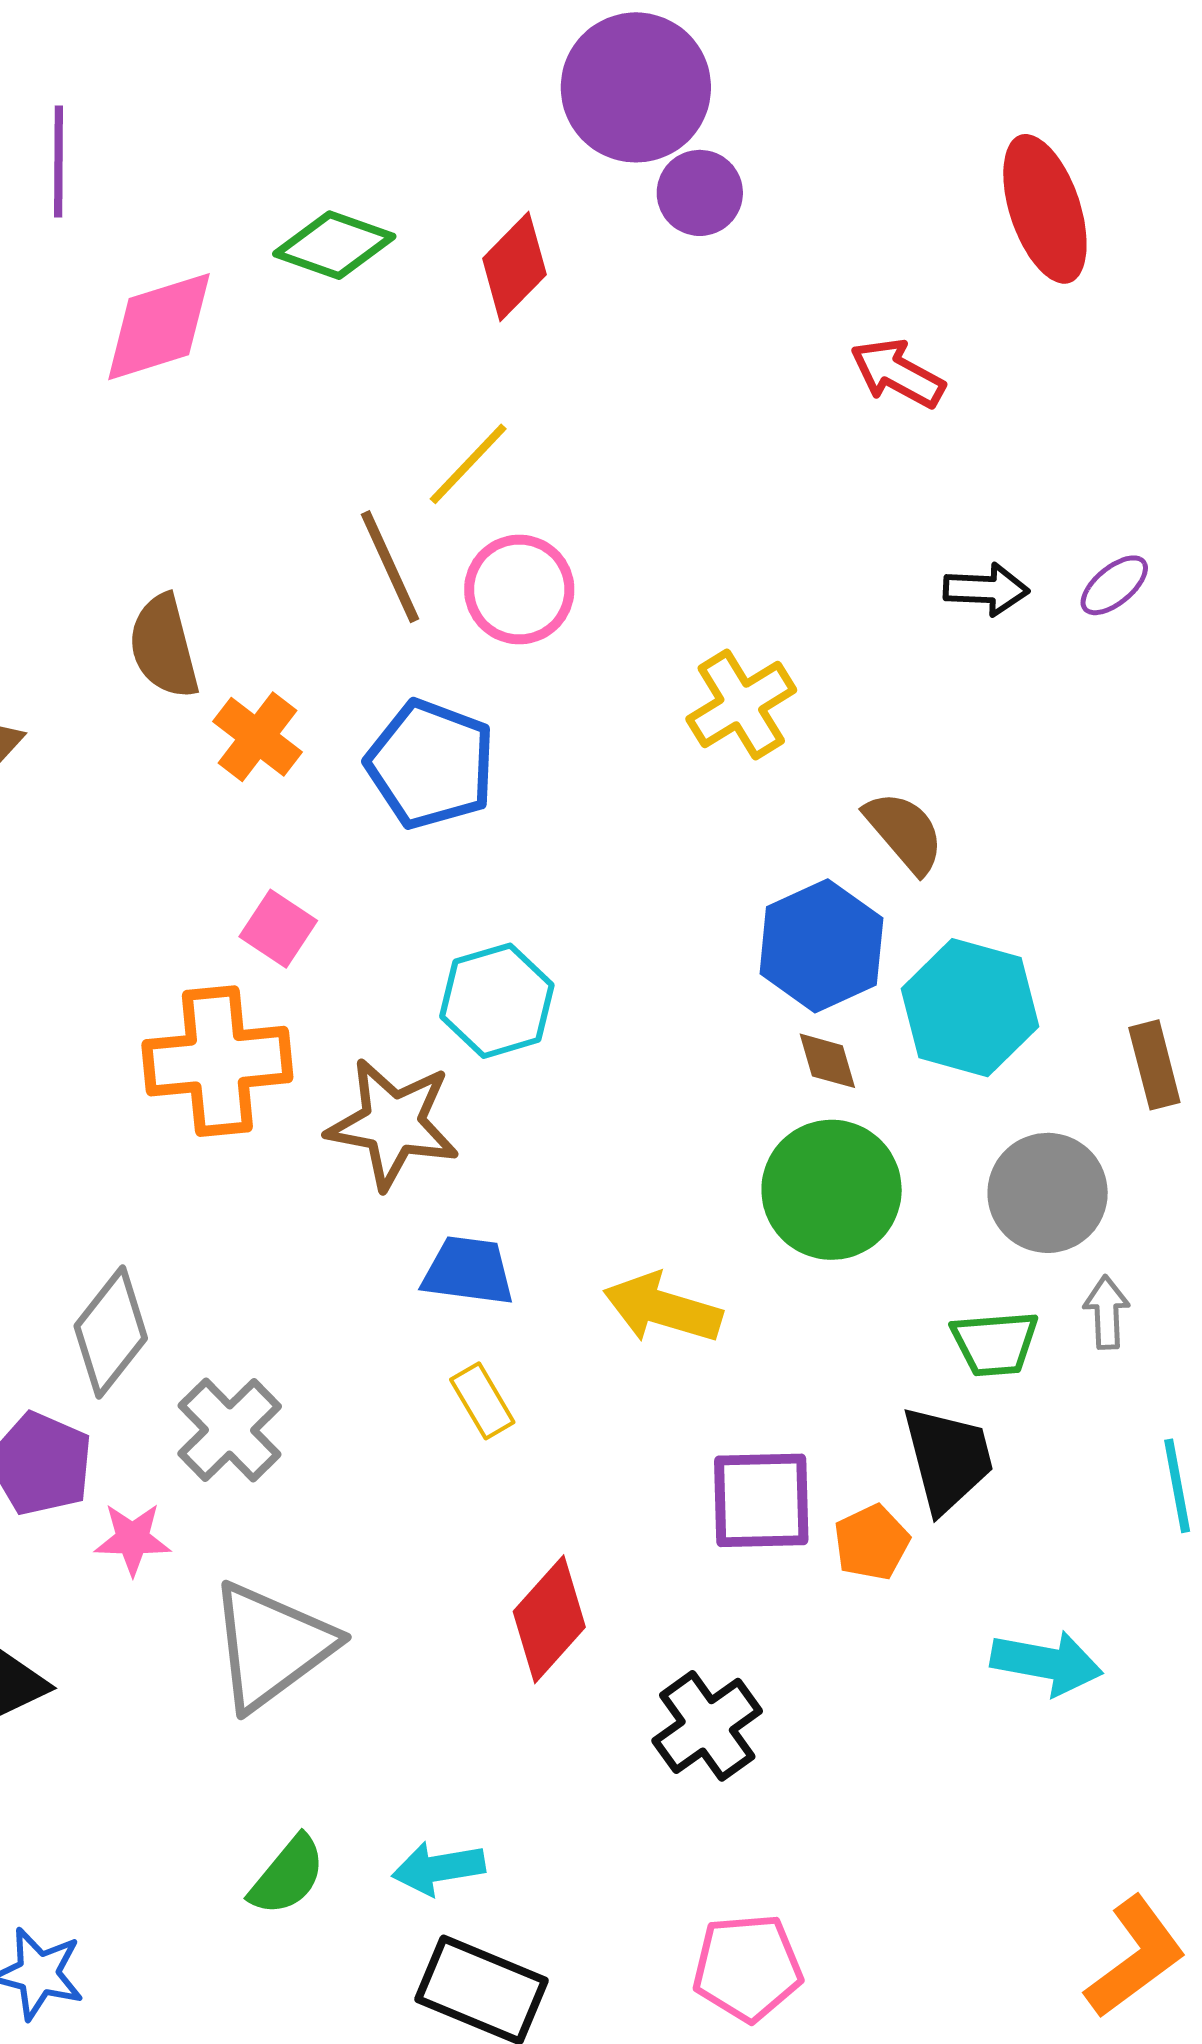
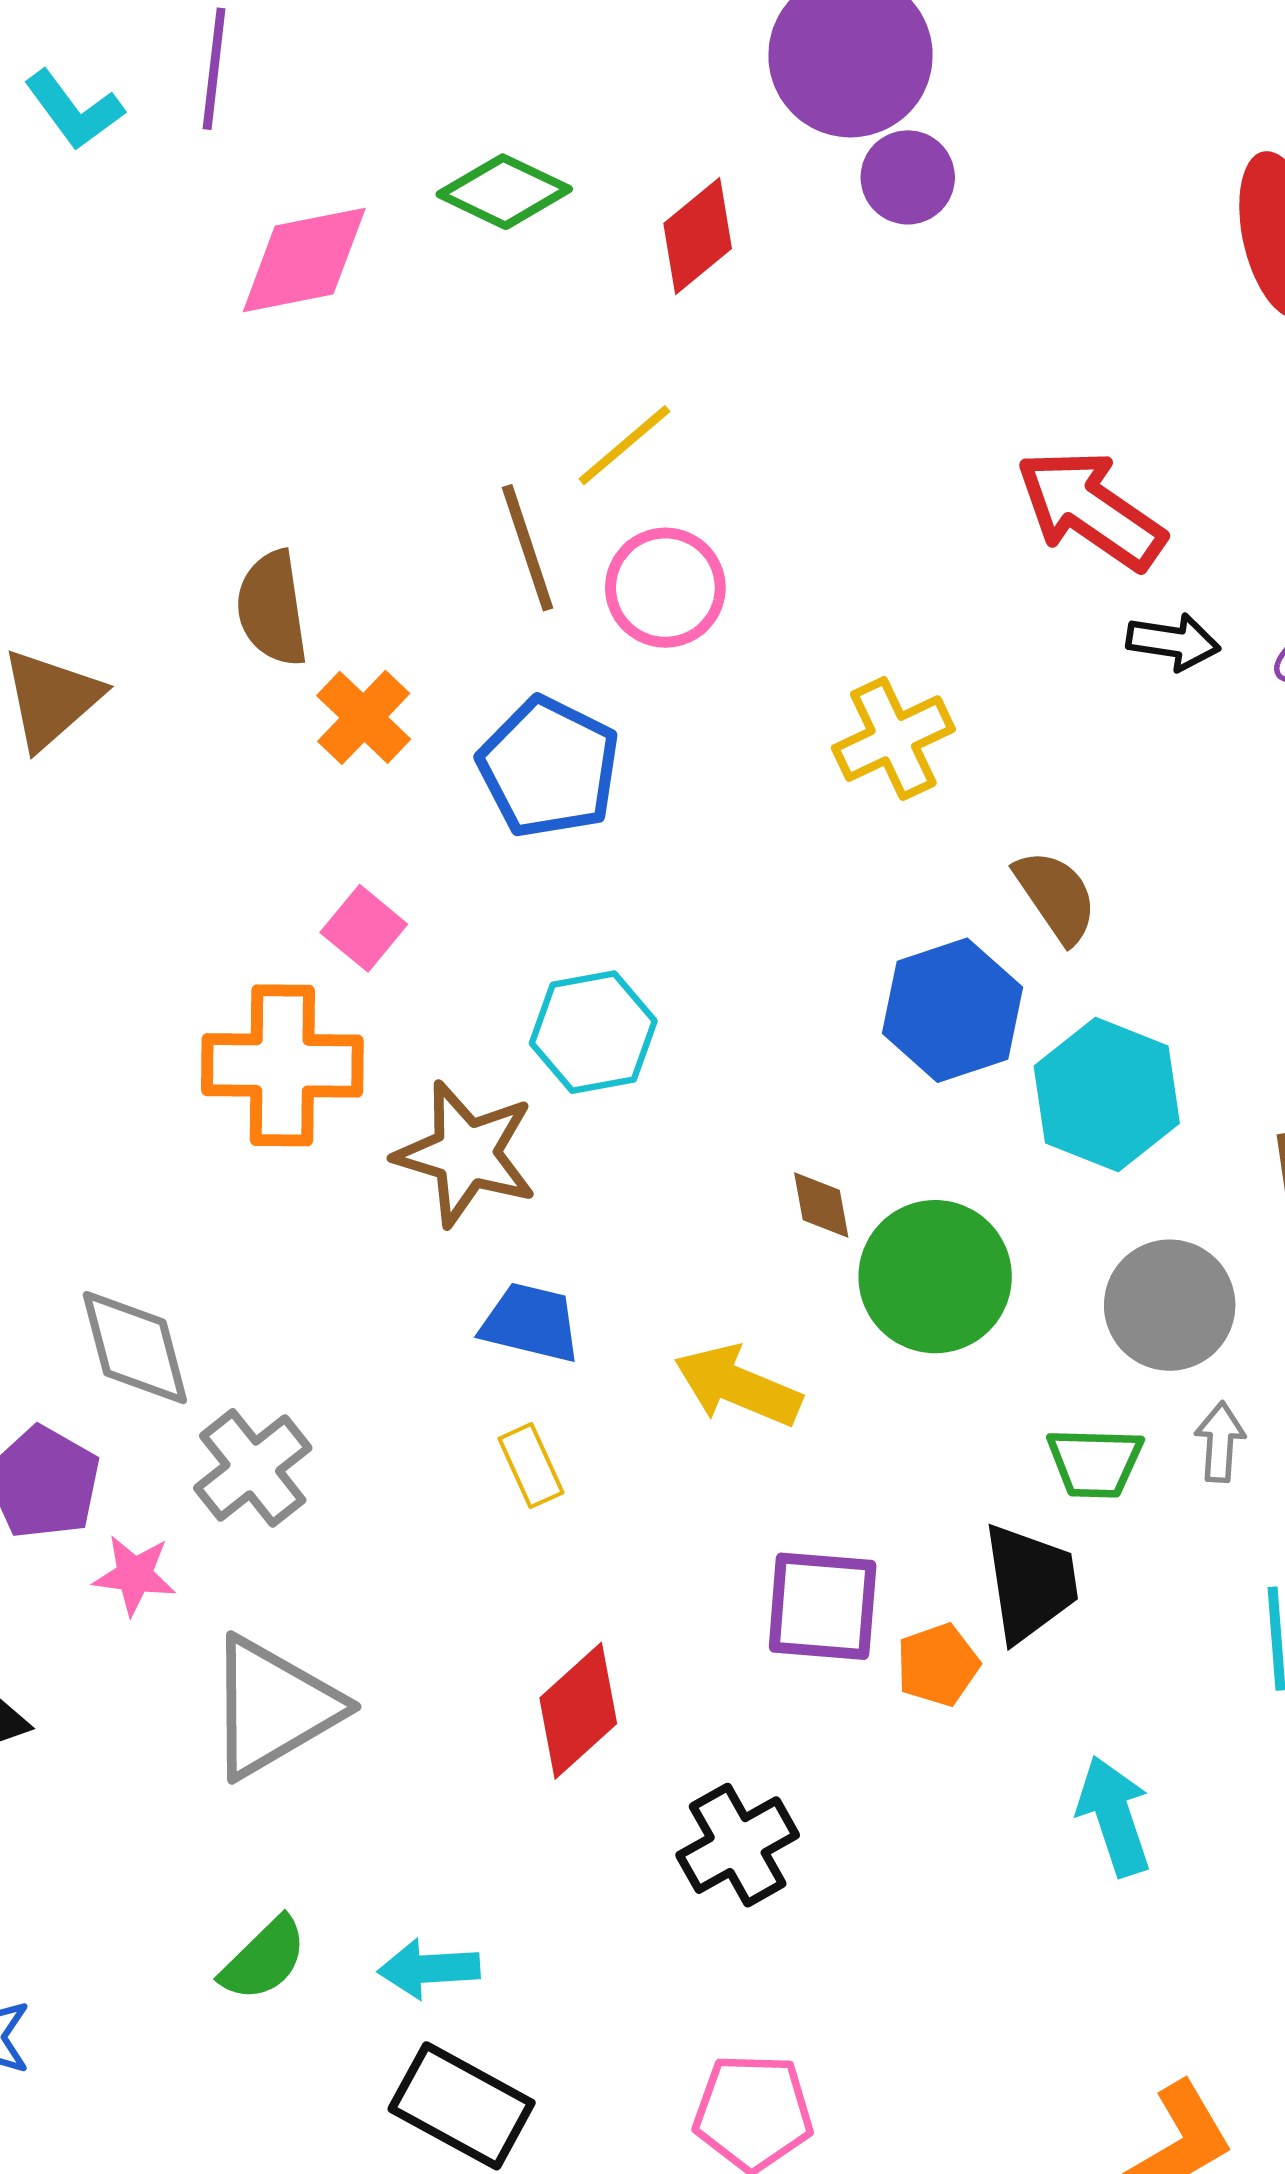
red arrow: (897, 373) -> (1091, 510), moved, size x1.5
brown diamond: (827, 1061) -> (821, 1205), moved
gray diamond: (111, 1332) -> (135, 1348), turned -59
cyan arrow: (1047, 1663) -> (1114, 1816), turned -125

